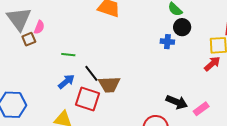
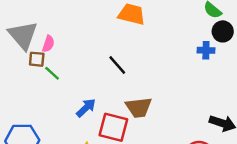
brown square: (29, 39) -> (37, 59), turned 32
green line: (68, 55) -> (52, 73), moved, turned 40
black line: (91, 73) -> (117, 65), moved

